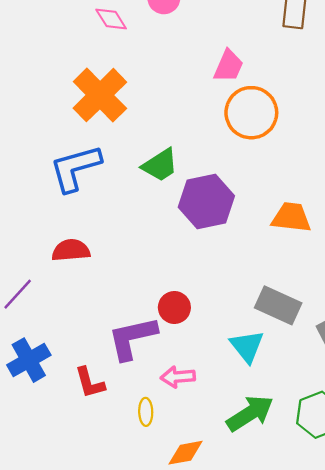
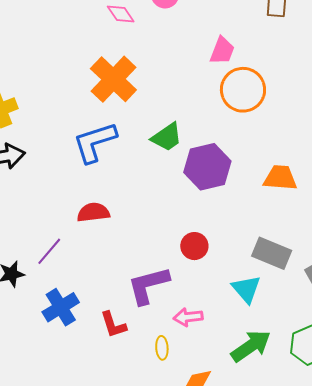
red circle: (174, 307) -> (194, 246), moved

